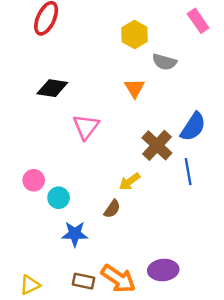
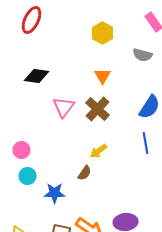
gray semicircle: (164, 62) -> (142, 55), moved
brown cross: (157, 145) -> (98, 109), moved
cyan circle: (59, 198) -> (28, 176), moved

